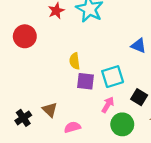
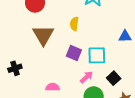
blue triangle: (139, 46) -> (125, 36), turned -40
yellow semicircle: (75, 61) -> (74, 24), moved
brown triangle: (50, 110) -> (43, 35), moved, size x1.6

